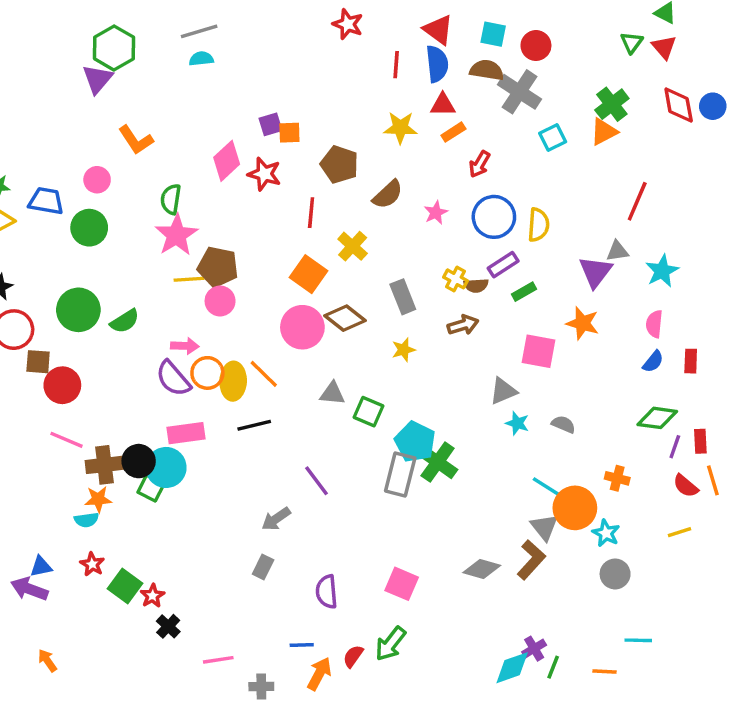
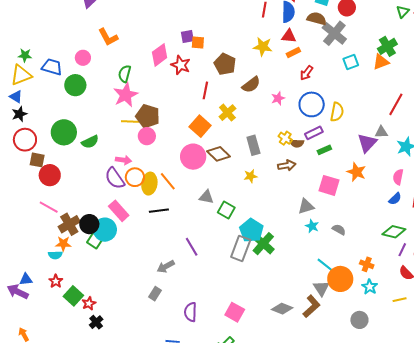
pink rectangle: (186, 433) -> (119, 211), turned 50
brown cross: (104, 465) -> (69, 224), turned -30
cyan star: (606, 533) -> (370, 287), moved

